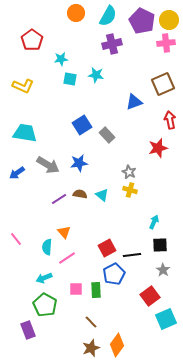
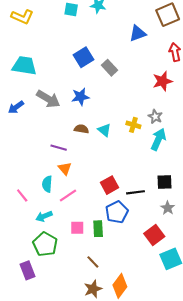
gray star: (129, 172) -> (155, 117), moved
purple line: (59, 199) -> (59, 148), moved, turned 49
cyan arrow: (154, 222) -> (158, 139), moved, size x1.5
pink line: (16, 239) -> (22, 195), moved

